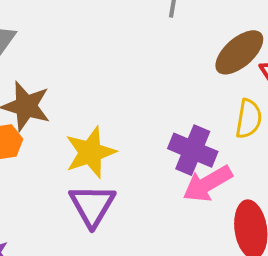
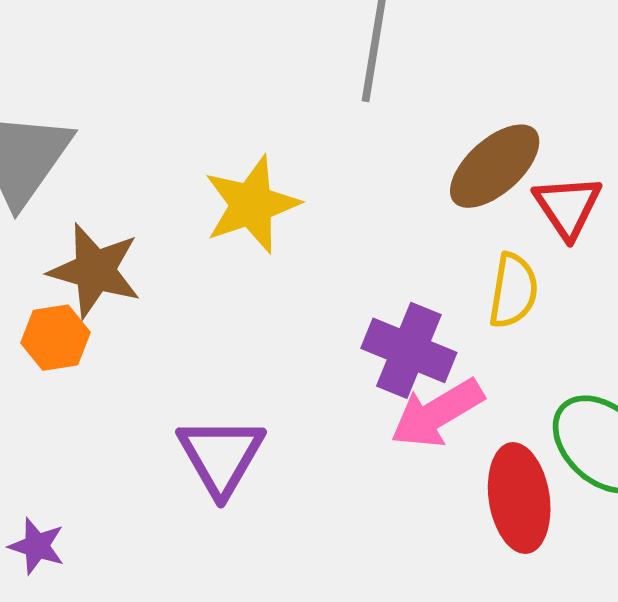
yellow star: (90, 152) -> (251, 205), moved

